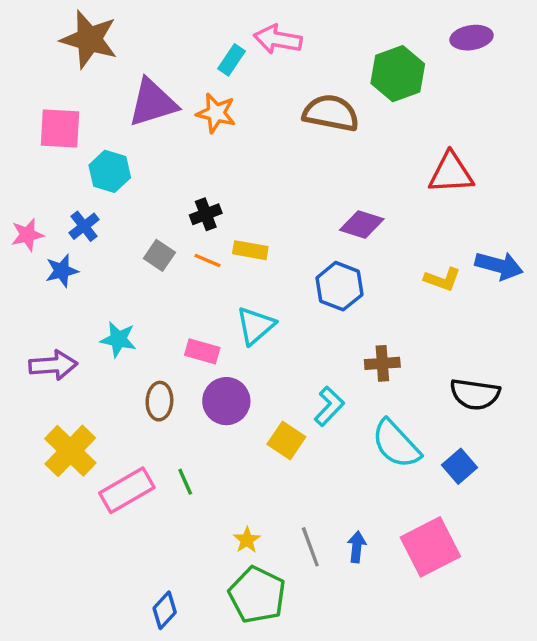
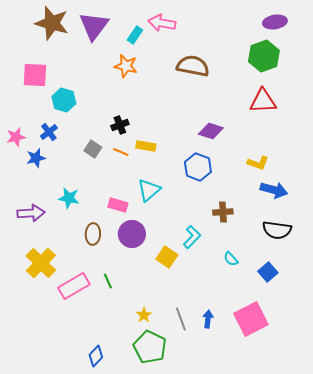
green hexagon: (398, 74) -> (264, 56), moved
purple triangle: (153, 103) -> (94, 26), moved, turned -36
blue arrow: (499, 266) -> (274, 190), moved
cyan semicircle: (396, 444) -> (231, 259), size x0.5

